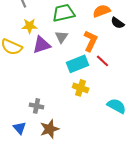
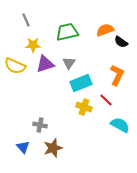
gray triangle: (62, 37) -> (69, 63), moved
orange L-shape: (91, 41) -> (117, 75), moved
red line: (103, 61) -> (106, 100), moved

